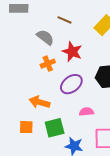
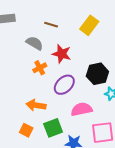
pink semicircle: (86, 112) -> (82, 109), size x1.5
orange square: (26, 127) -> (26, 130), turned 32

